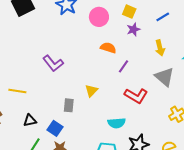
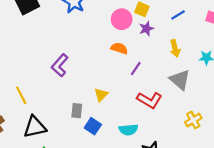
pink circle: (99, 17) -> (122, 19), moved
purple L-shape: (53, 63) -> (60, 65), turned 80
yellow line: (17, 91) -> (21, 95), turned 54
black triangle: (30, 120) -> (35, 127), size x1.6
blue square: (55, 128) -> (93, 126), moved

